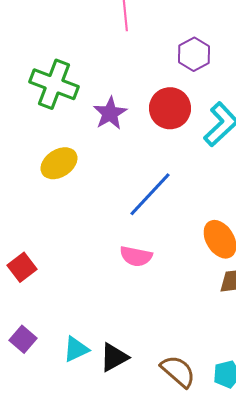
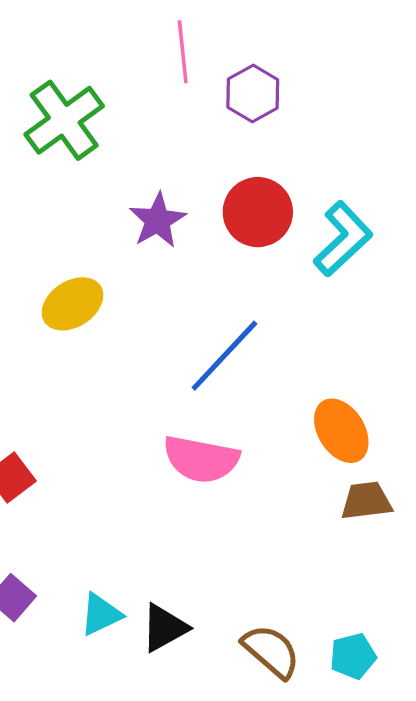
purple hexagon: (194, 54) -> (253, 93), moved
green cross: (54, 84) -> (64, 120), moved, turned 33
pink semicircle: (136, 256) -> (201, 459), size x1.4

